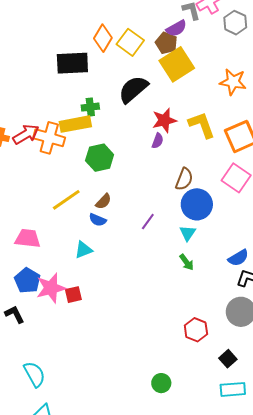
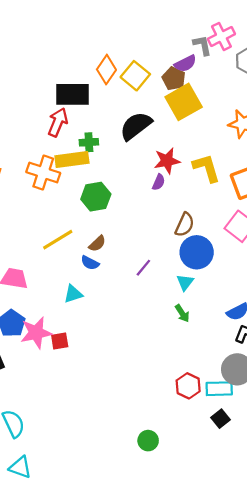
red arrow: (26, 134) -> (58, 122), moved, turned -40
cyan rectangle: (233, 389) -> (219, 389), moved

